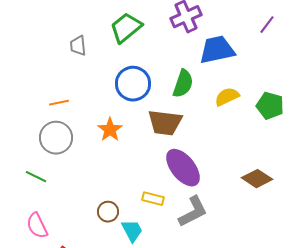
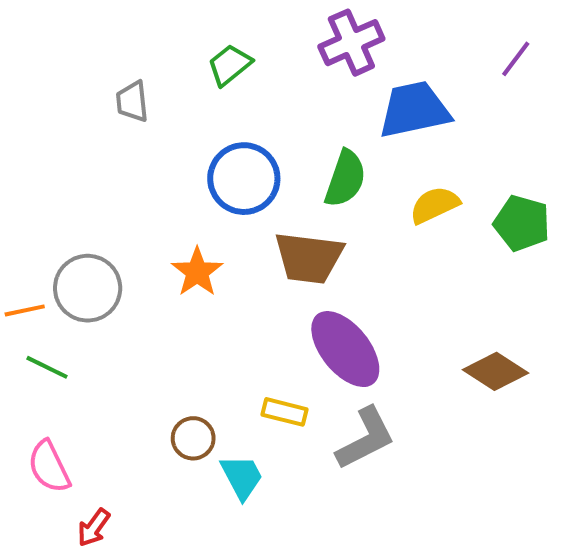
green trapezoid: (126, 28) -> (230, 65), size x0.7
orange line: (59, 103) -> (25, 310), moved

